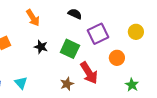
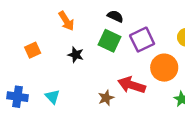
green square: (70, 49) -> (109, 41), moved
orange circle: (117, 58) -> (164, 68), size x1.5
red arrow: (89, 73) -> (132, 85), turned 140

